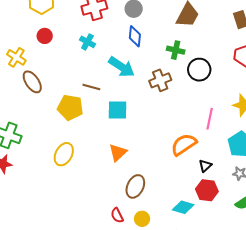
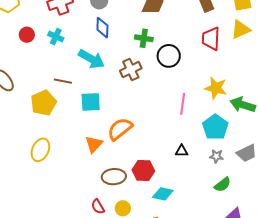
red circle: (45, 36) -> (27, 35), moved
yellow pentagon: (70, 107) -> (43, 103), turned -30
orange semicircle: (184, 144) -> (120, 129), moved
black triangle: (205, 166) -> (182, 151), turned 48
brown ellipse: (135, 186) -> (114, 177), turned 65
red hexagon: (207, 190) -> (143, 171), moved

